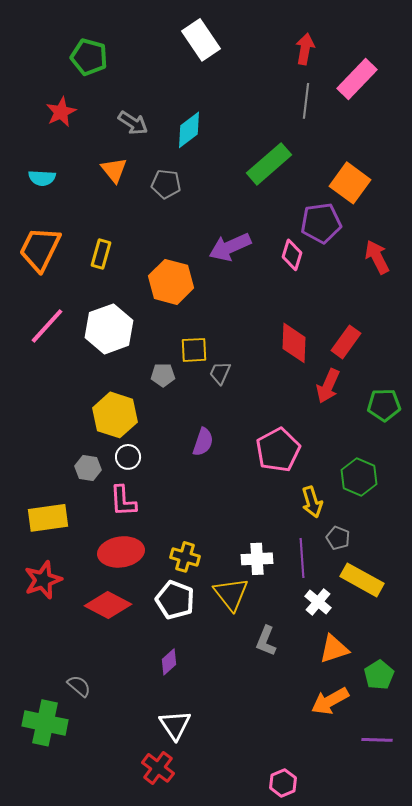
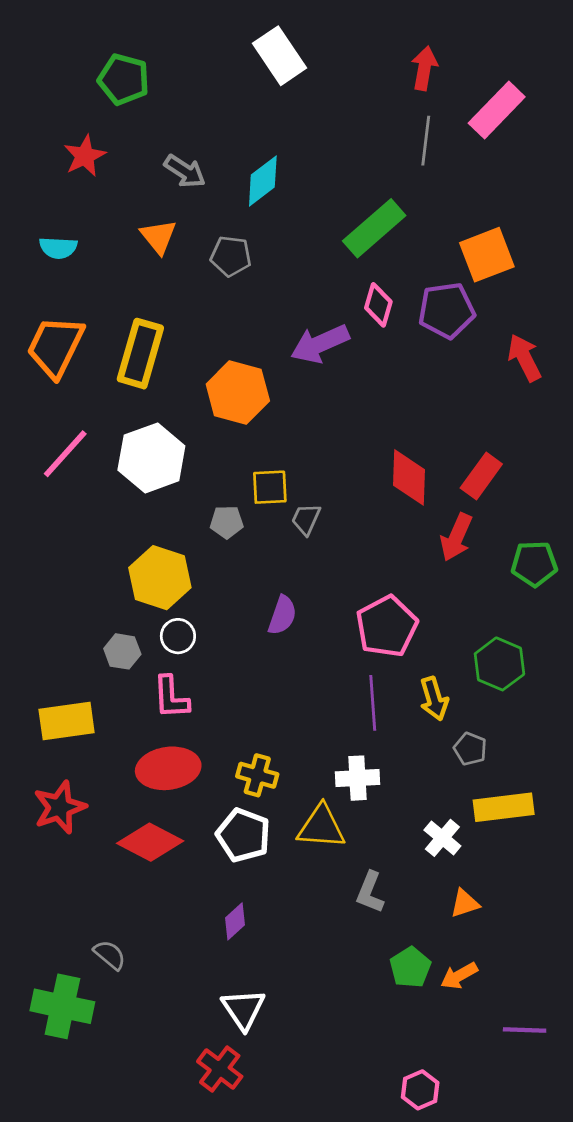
orange square: (350, 183) -> (487, 255), turned 33
yellow rectangle: (101, 254) -> (140, 354), size x1.6
pink diamond: (292, 255) -> (378, 305), moved
purple line: (302, 558) -> (373, 703), moved
yellow rectangle: (362, 580) -> (504, 807), turned -36
yellow triangle: (231, 594) -> (321, 827), turned -48
orange triangle: (334, 649) -> (465, 903), size x0.7
green pentagon: (379, 675) -> (410, 967), moved
orange arrow: (330, 701) -> (459, 976), size x0.7
pink hexagon: (283, 783) -> (420, 1090), moved

